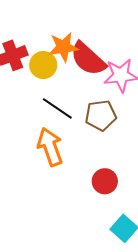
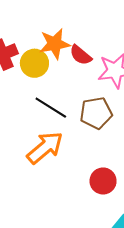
red semicircle: (88, 59) -> (81, 55), size x0.6
orange arrow: (50, 147) -> (45, 148), turned 72

